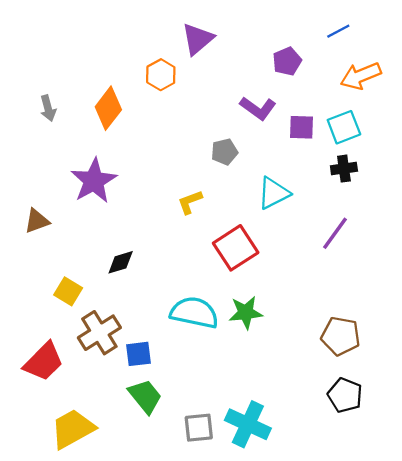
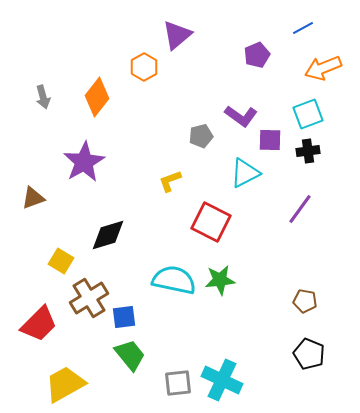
purple L-shape: (258, 108) -> (241, 116), moved
purple square: (302, 127) -> (270, 140), moved
red square: (236, 248) -> (211, 222), turned -30
black diamond: (121, 262) -> (108, 235), size x1.4
brown pentagon: (341, 336) -> (305, 301), size x0.7

